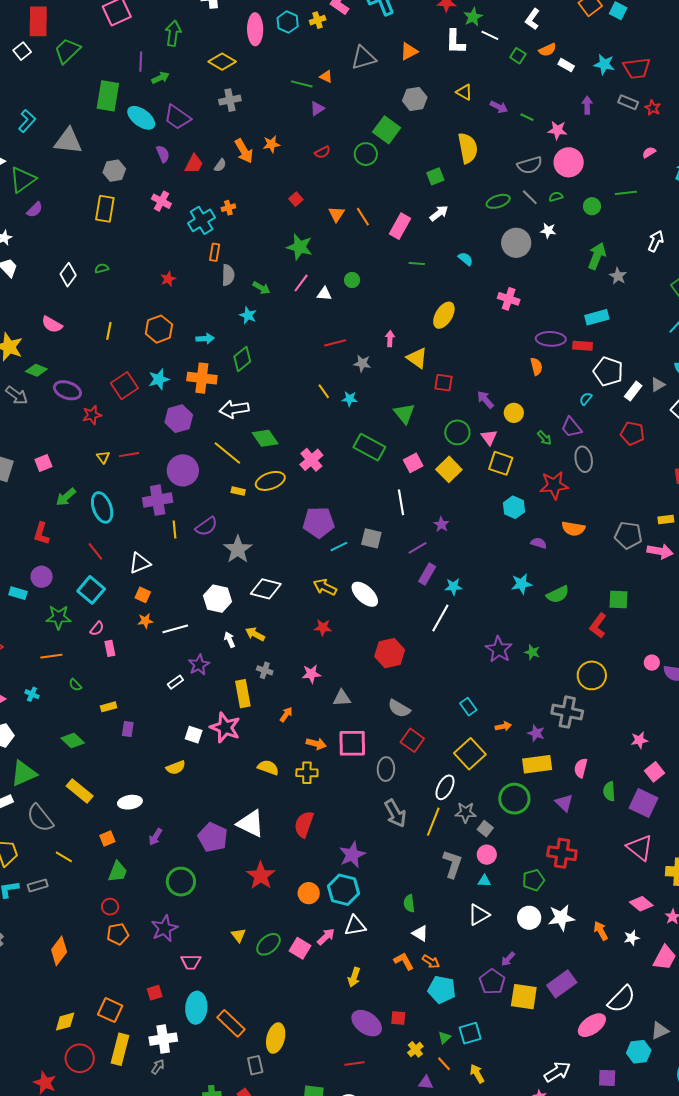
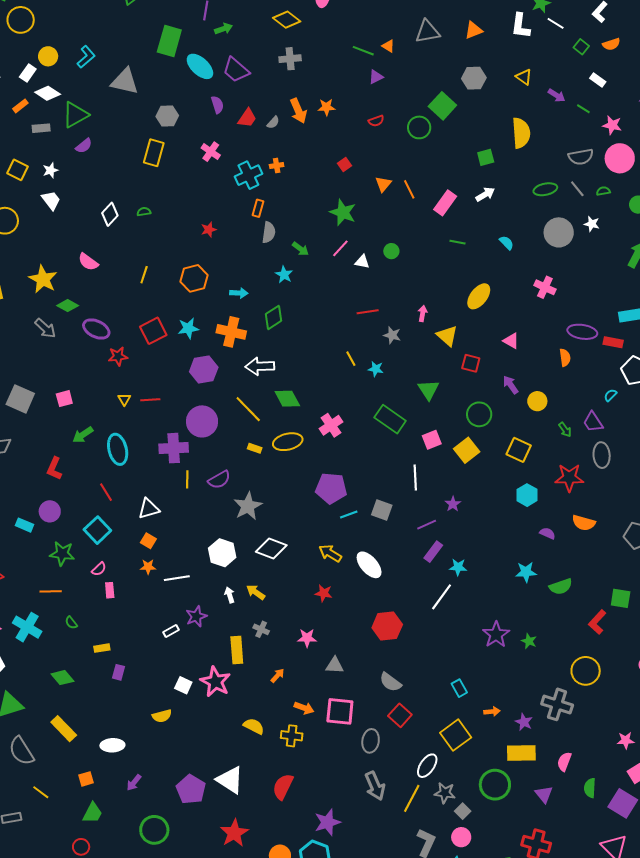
white rectangle: (566, 65) -> (598, 80), moved
pink triangle: (489, 437) -> (511, 341), moved, turned -30
cyan cross: (32, 694) -> (27, 627), size x2.0

